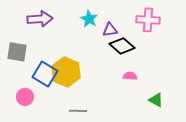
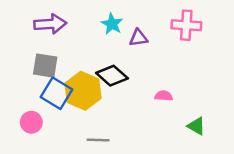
black diamond: (122, 46) -> (112, 76), moved
gray square: (17, 52) -> (45, 66), moved

